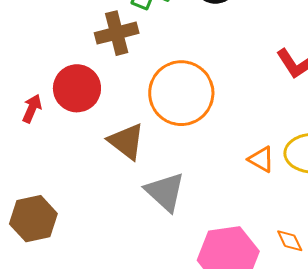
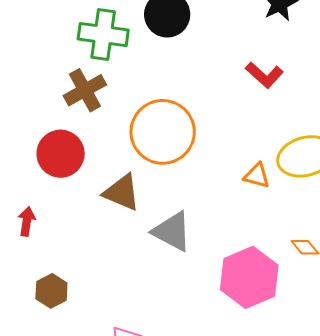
red arrow: (32, 109) -> (27, 221), moved
brown hexagon: (33, 219) -> (51, 291), size x0.7

